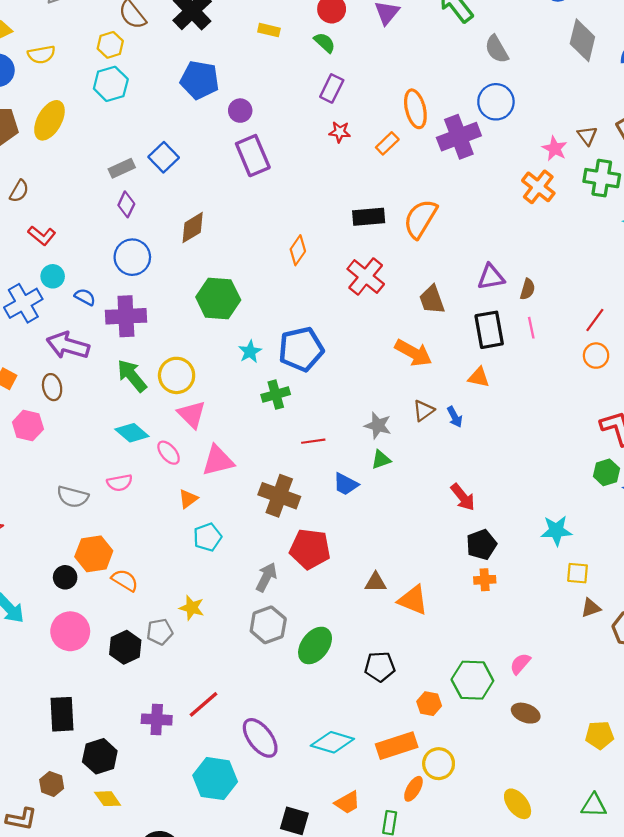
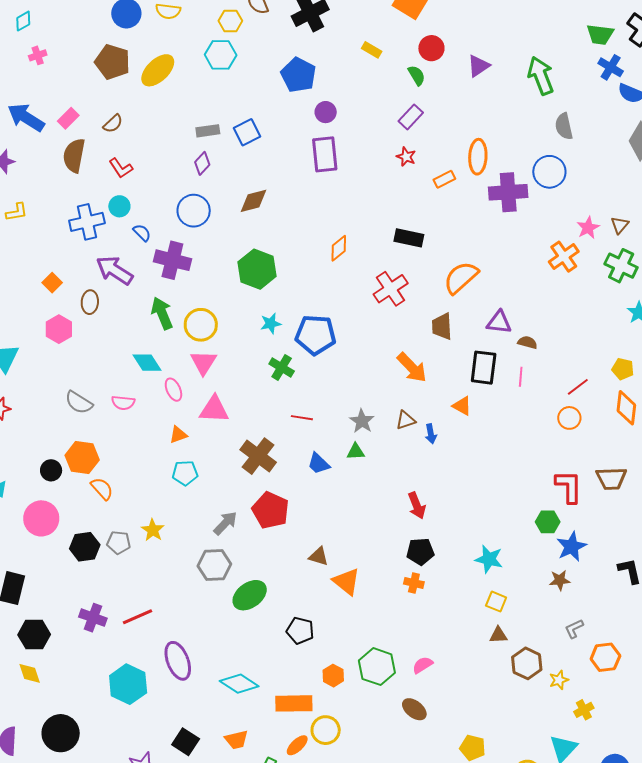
orange semicircle: (420, 219) -> (461, 277), moved
brown semicircle: (527, 289) -> (527, 342), turned -108
green cross: (276, 395) -> (282, 367), turned 30

